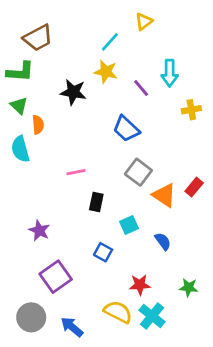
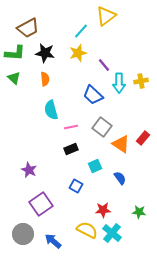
yellow triangle: (144, 22) -> (106, 16), size x1.5
yellow star: (106, 72) -> (78, 53), turned -30
cyan arrow: (170, 73) -> (119, 83), moved
black star: (73, 92) -> (45, 53), moved
orange semicircle: (38, 125) -> (45, 79), moved
cyan semicircle: (20, 149) -> (51, 110), moved
pink line: (76, 172) -> (71, 127), moved
black rectangle: (96, 202) -> (71, 149), turned 56

